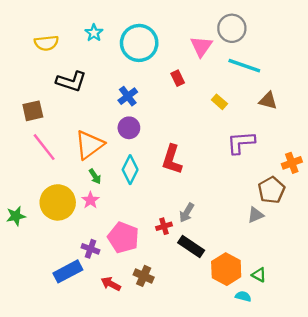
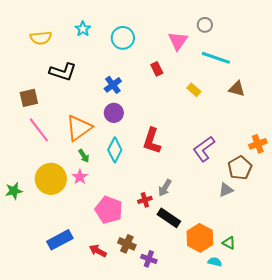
gray circle: (232, 28) -> (205, 25), size x0.6
cyan circle: (139, 43) -> (123, 38), size x0.7
purple L-shape: (241, 143) -> (204, 149), moved, turned -32
purple cross: (90, 249) -> (149, 259), moved

